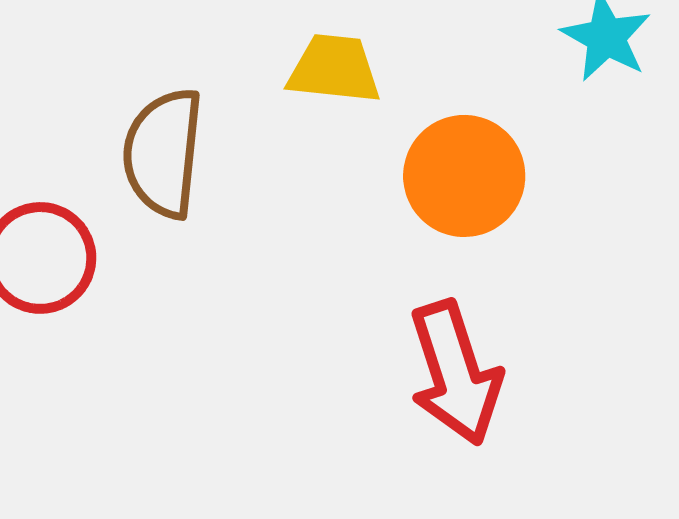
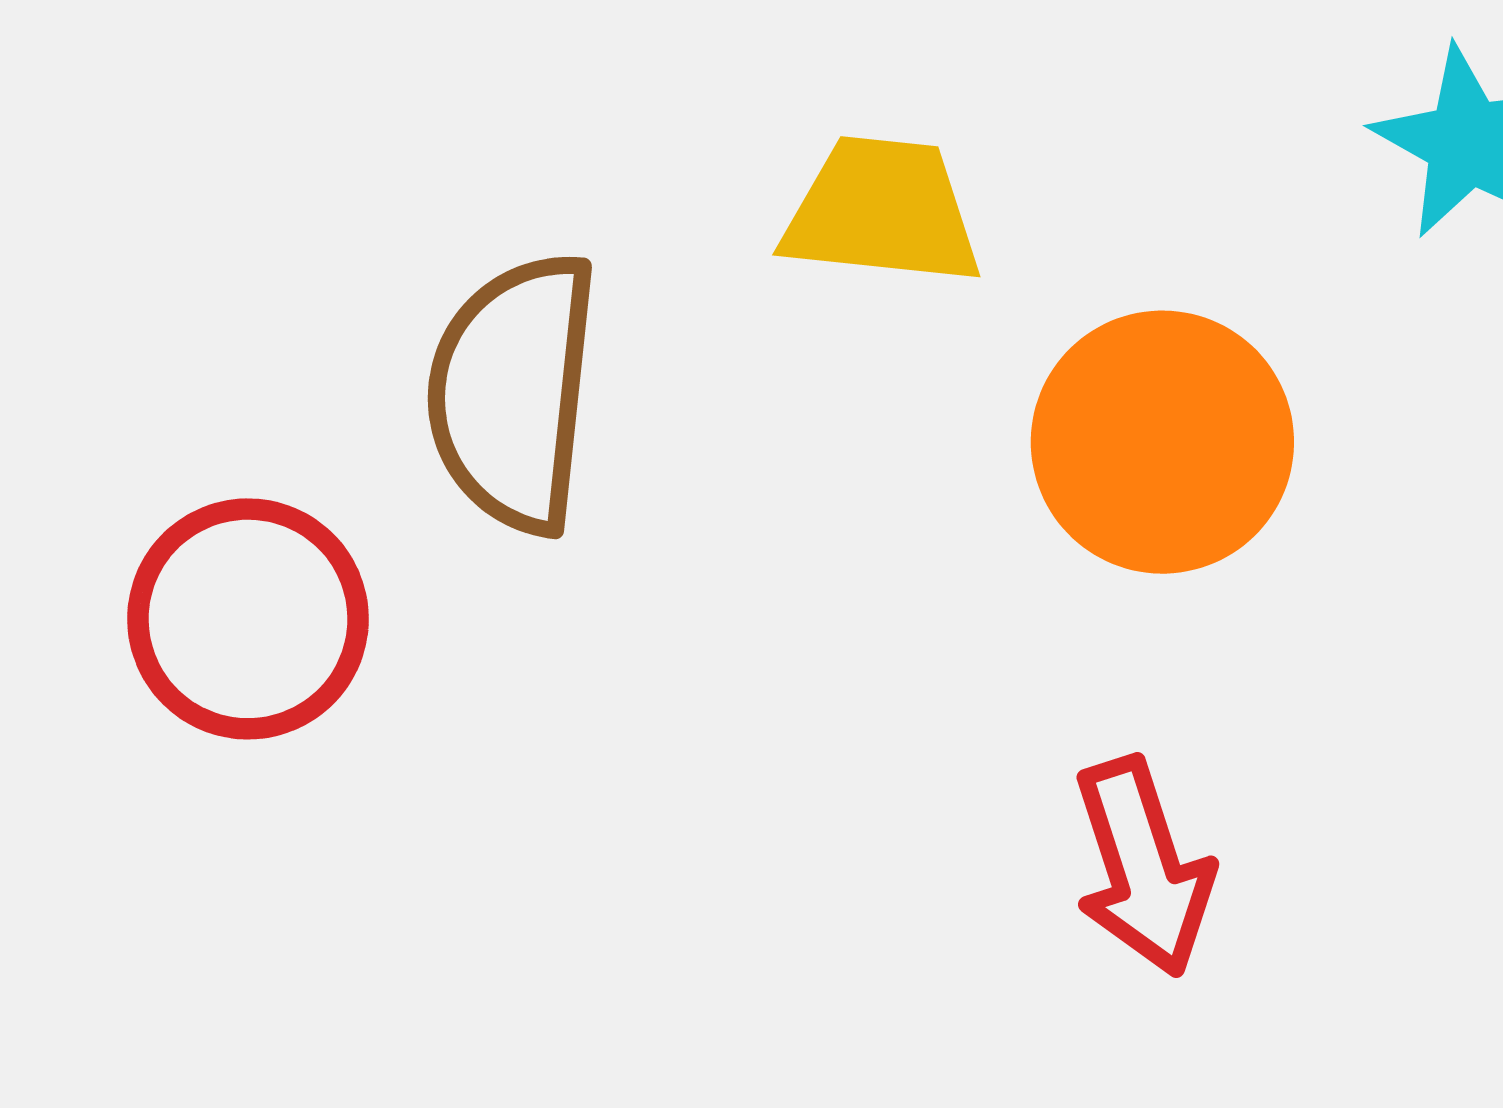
red arrow: (455, 373) -> (1143, 867), size x0.7

